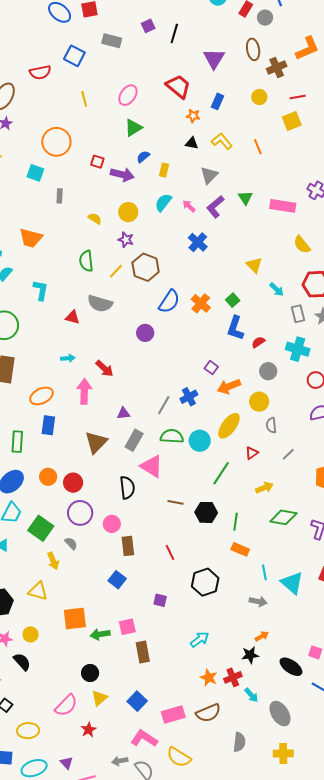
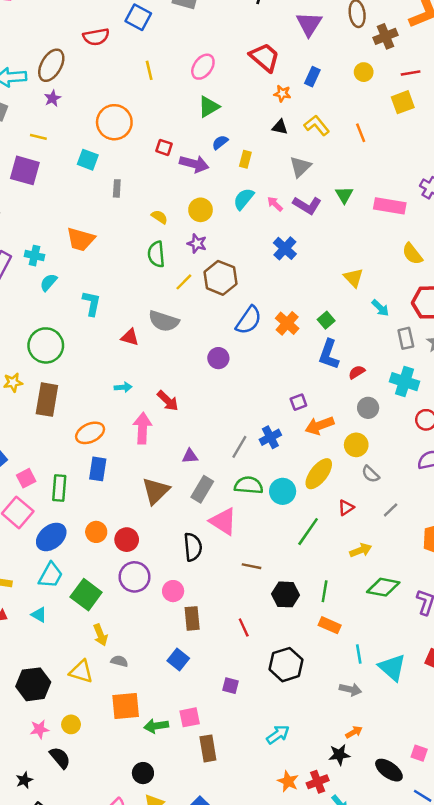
purple L-shape: (215, 207) -> (307, 205), turned -110
green semicircle: (86, 261) -> (156, 254), moved
purple square: (211, 368) -> (298, 402), turned 32
gray semicircle: (271, 425) -> (371, 474), turned -42
black hexagon: (206, 512) -> (286, 594), moved
gray semicircle: (71, 543) -> (119, 661), moved, turned -32

